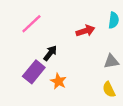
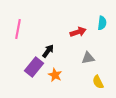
pink line: (31, 24) -> (18, 29), moved, turned -36
gray triangle: (111, 61) -> (88, 58), moved

